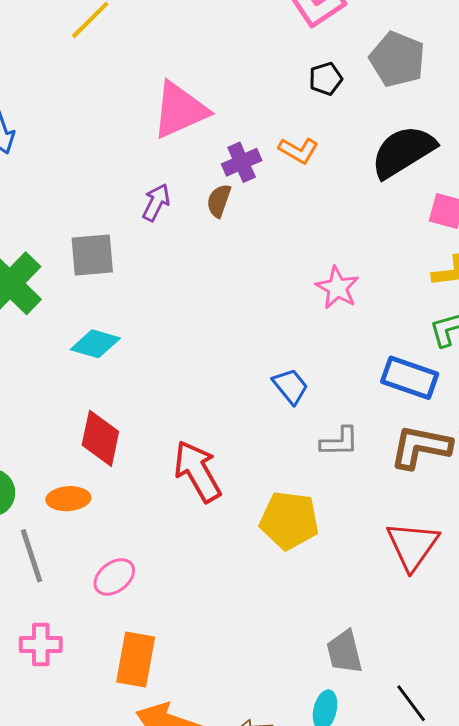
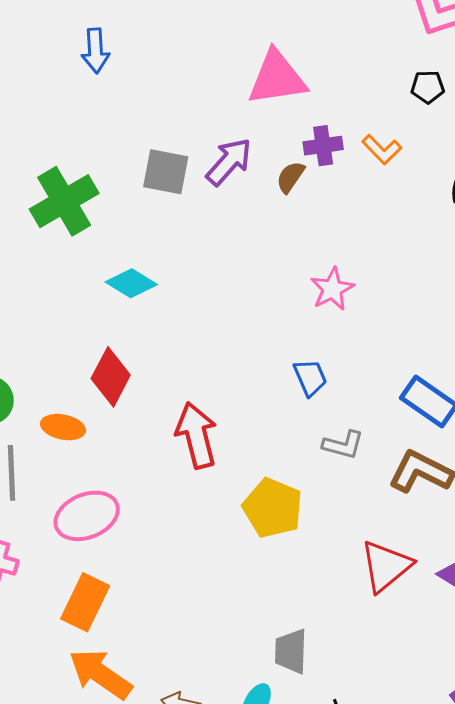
purple arrow: (156, 202) -> (229, 162), size x1.4
gray square: (92, 255) -> (166, 172), moved
pink star: (337, 288) -> (332, 289), moved
pink ellipse: (114, 577) -> (87, 516), size x1.5

